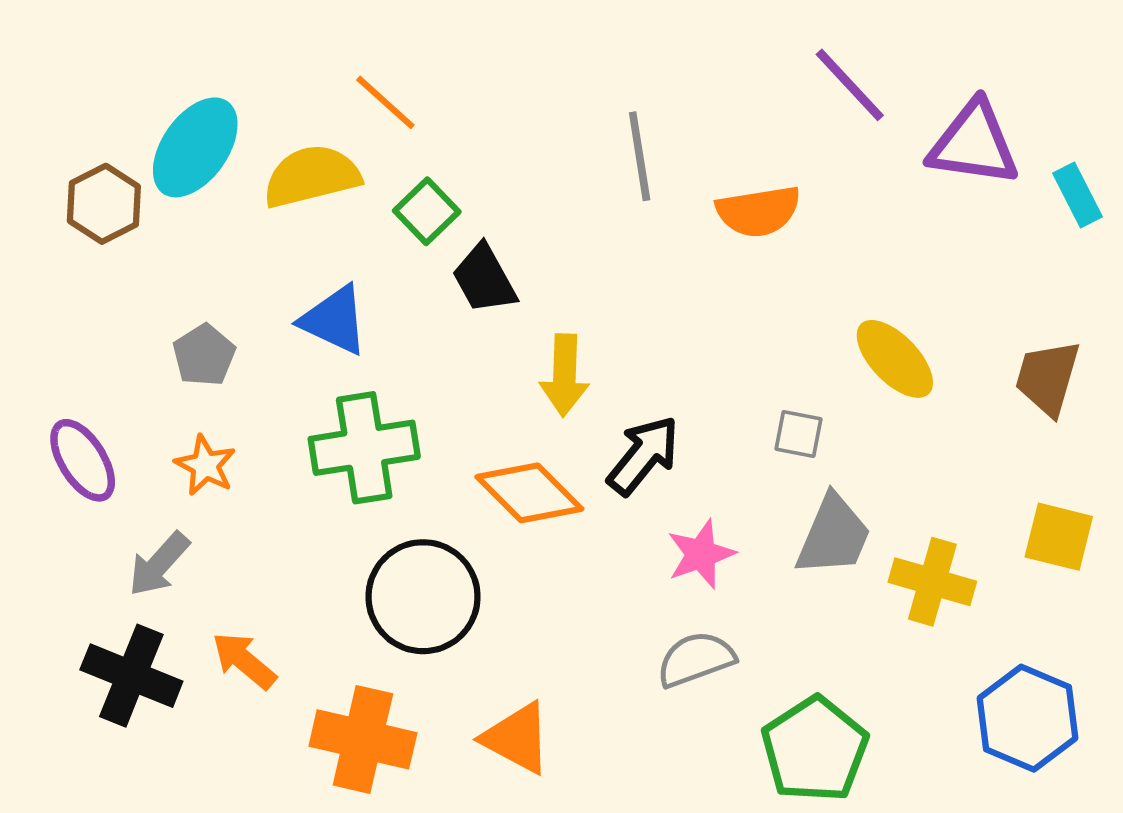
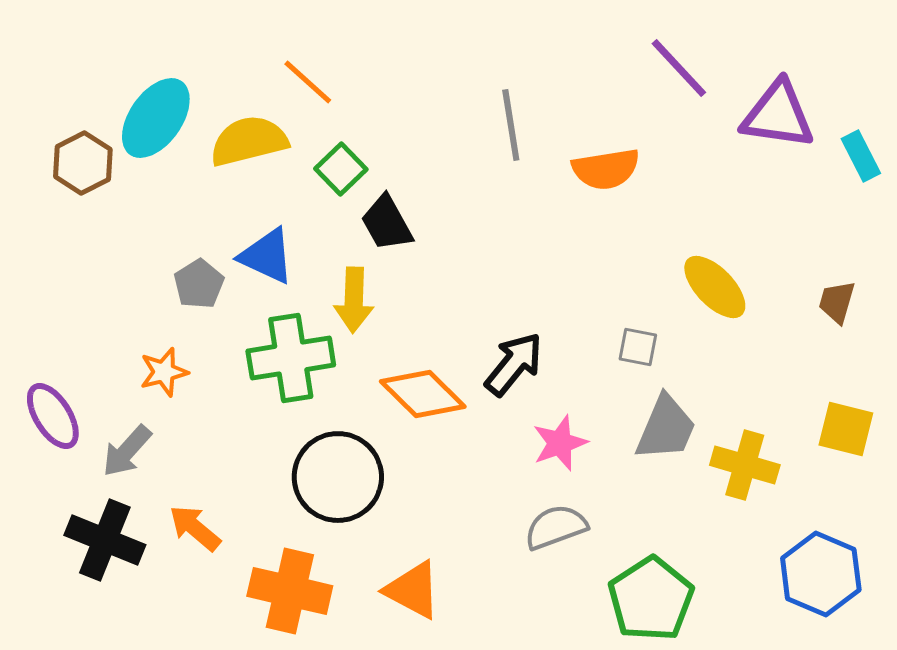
gray pentagon: (204, 355) -> (199, 284), moved
yellow arrow: (564, 375) -> (354, 300), moved
brown trapezoid: (1048, 378) -> (837, 302), size x0.7
purple ellipse: (83, 460) -> (53, 416), moved
orange star: (205, 465) -> (164, 372), turned 30

